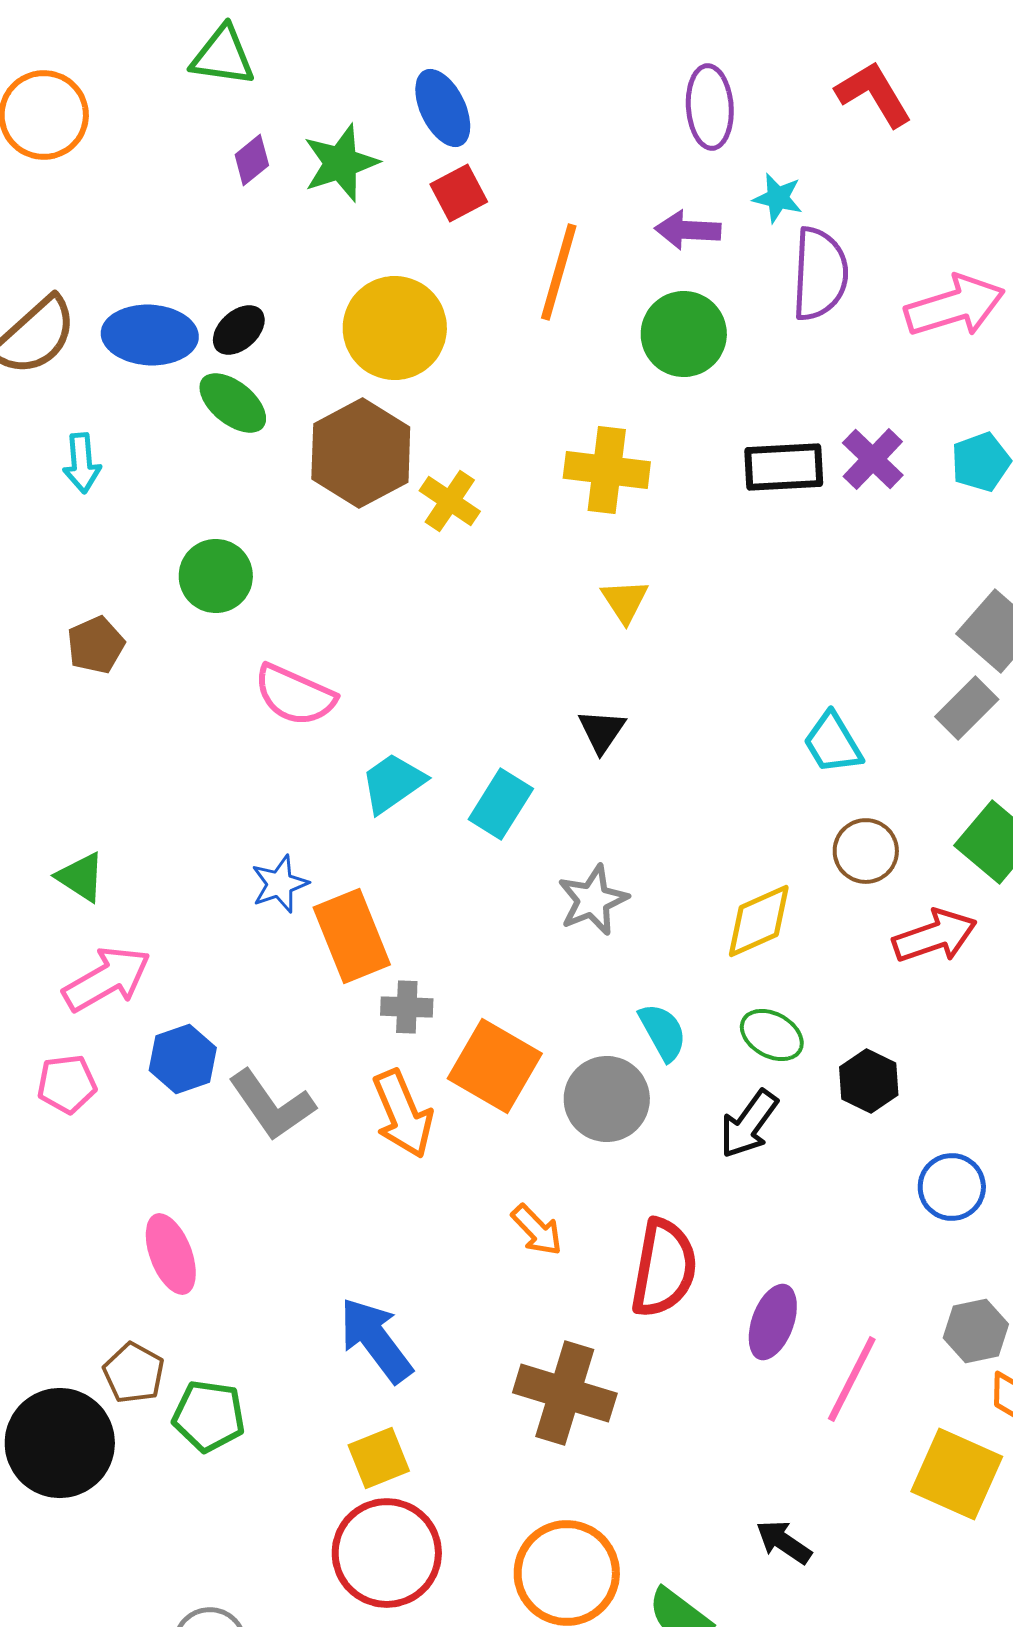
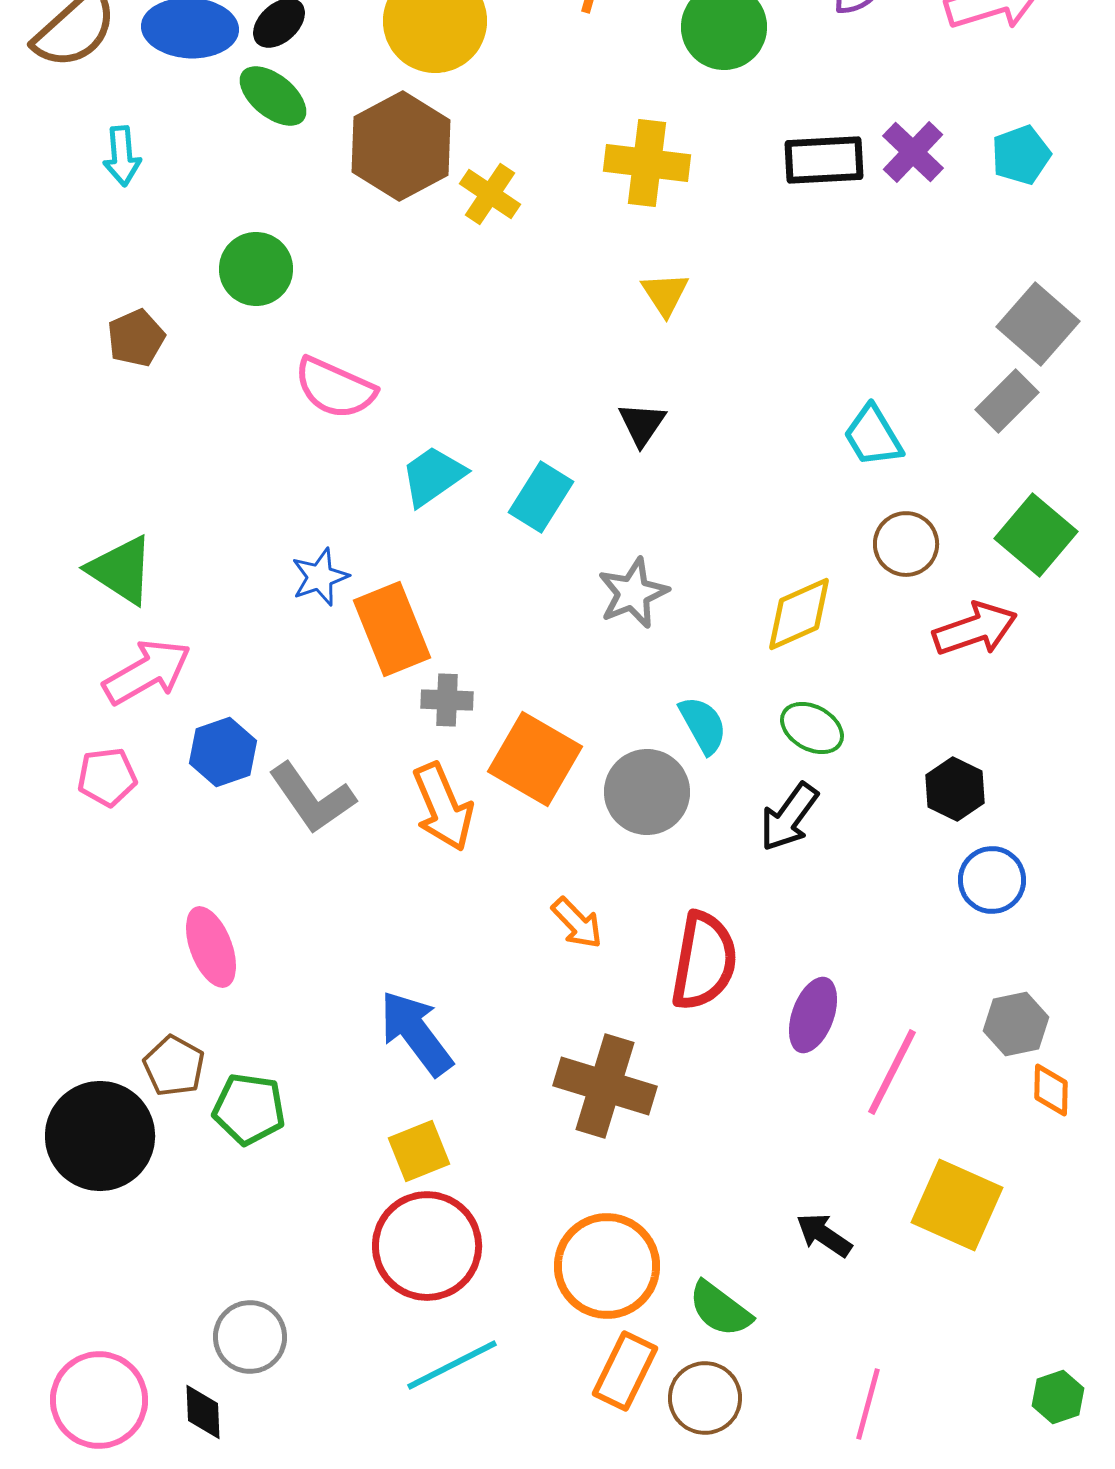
green triangle: (81, 877) -> (121, 570), size x1.4
black hexagon: (869, 1081) -> (955, 789), moved
yellow square: (957, 1474) -> (957, 1205), moved

